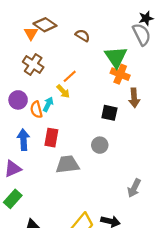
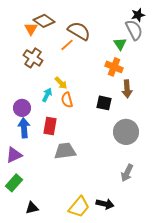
brown semicircle: (83, 35) -> (79, 31), size x1.6
green triangle: (116, 57) -> (120, 44), moved, size x0.6
orange line: (70, 76) -> (67, 45), moved
purple circle: (18, 100) -> (22, 108), moved
orange semicircle: (36, 110) -> (67, 100), moved
gray circle: (100, 145) -> (126, 132), moved, size x1.6

